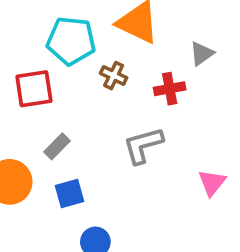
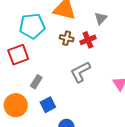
brown cross: (114, 76) -> (67, 38), moved

